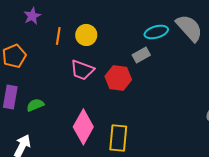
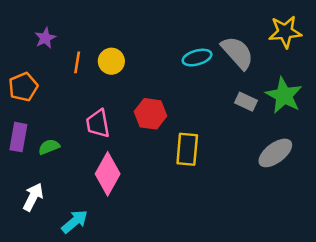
gray rectangle: (141, 55) -> (246, 102), moved, turned 54
pink trapezoid: (82, 70) -> (98, 124), moved, turned 60
yellow rectangle: (118, 138) -> (187, 149), moved

